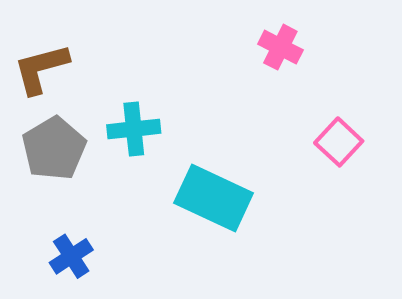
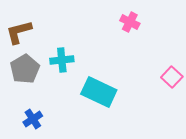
pink square: (339, 142) -> (172, 77), moved

